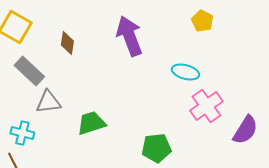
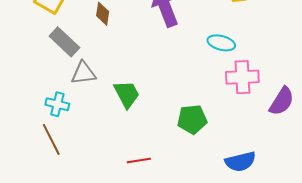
pink cross: (206, 106) -> (242, 77), turned 32
green trapezoid: (91, 123) -> (127, 94), turned 80

